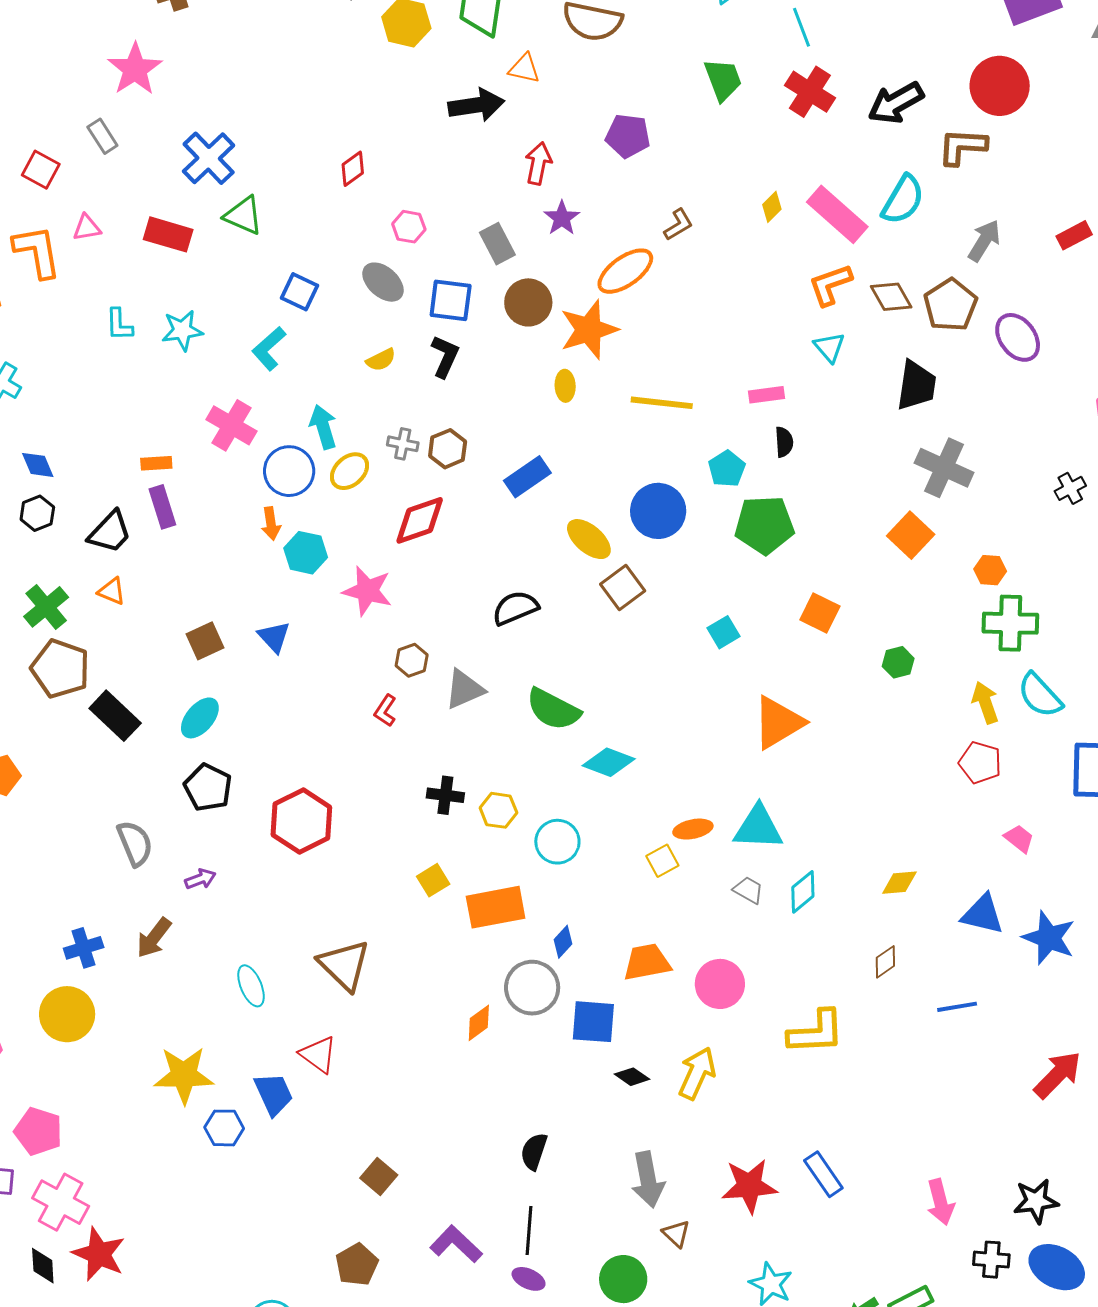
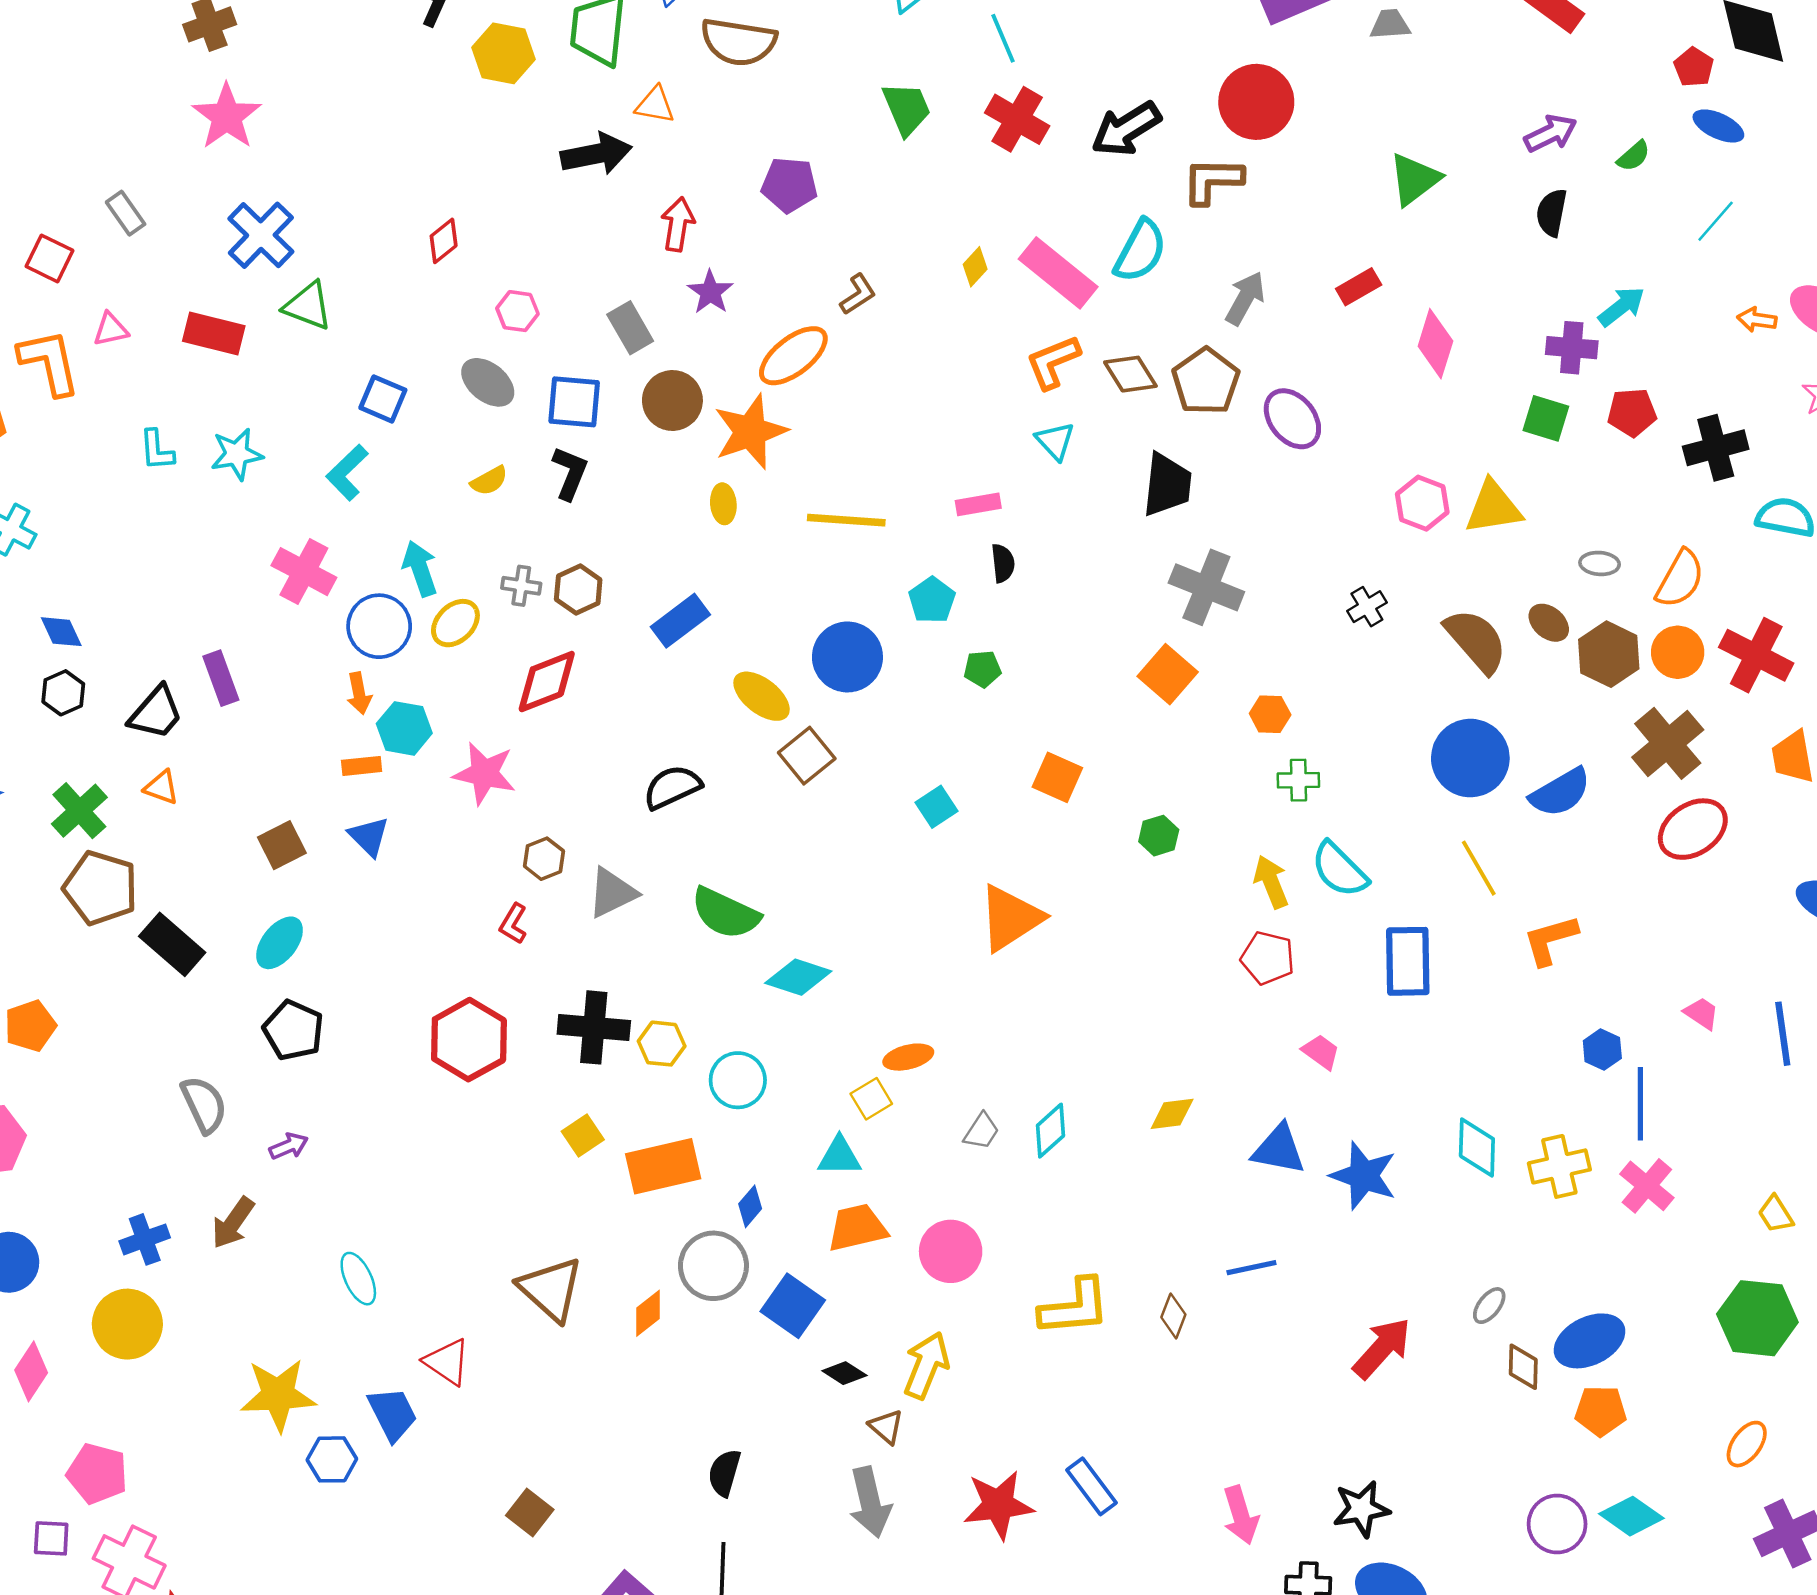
pink star: (135, 69) -> (227, 116), moved
orange rectangle: (156, 463) -> (362, 766), moved
green pentagon: (764, 525) -> (983, 669), size x0.5
green cross: (1010, 623) -> (1298, 780), size x0.6
black cross: (445, 795) -> (594, 1027), size x1.5
red hexagon: (301, 821) -> (469, 1040), moved
cyan triangle: (758, 828) -> (839, 1156), moved, size x0.7
gray trapezoid: (748, 890) -> (981, 1131), turned 96
brown diamond: (885, 962) -> (1173, 1316), moved, turned -32
brown triangle: (344, 965) -> (551, 1289), moved
blue square: (593, 1022) -> (793, 1306), turned 33
brown triangle: (676, 1234) -> (886, 1427), moved

